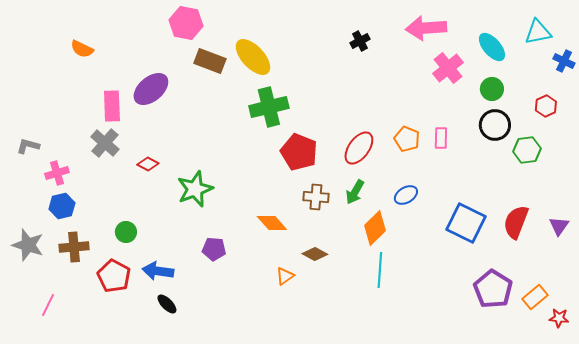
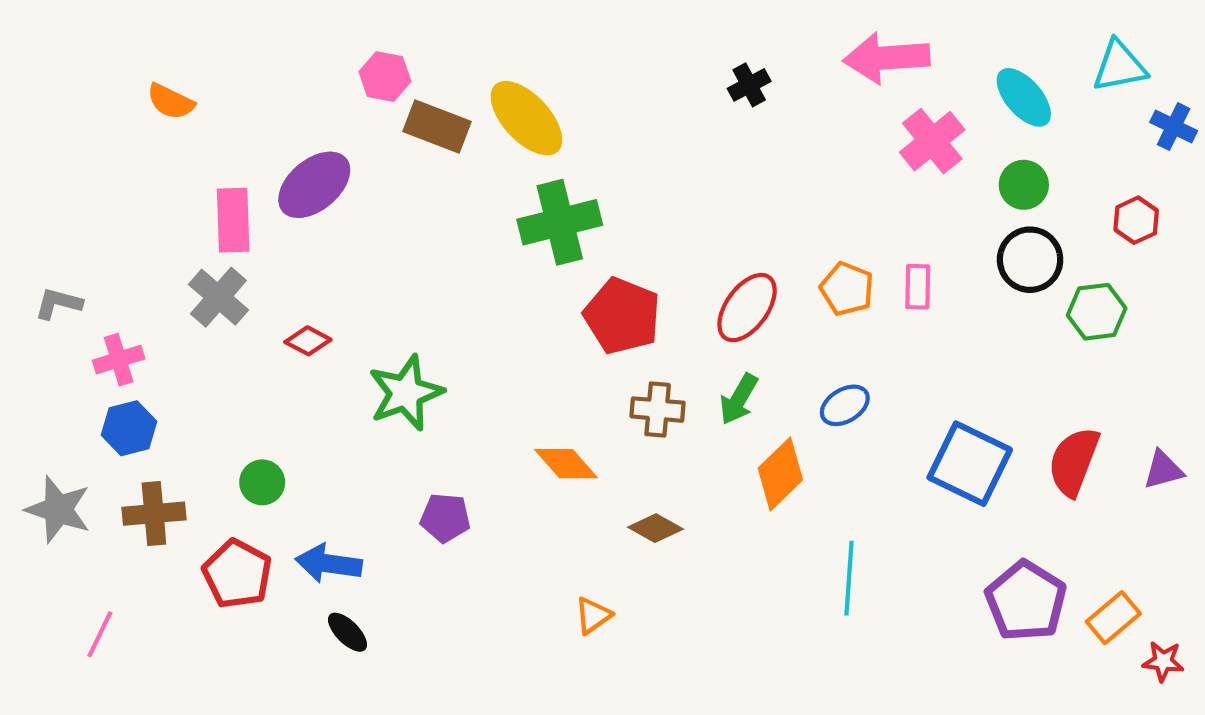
pink hexagon: (186, 23) -> (385, 77), moved, size x0.7
purple triangle: (559, 226) -> (1163, 470), turned 40
cyan line: (380, 270) -> (849, 578), moved
orange triangle: (285, 276) -> (593, 616), moved

